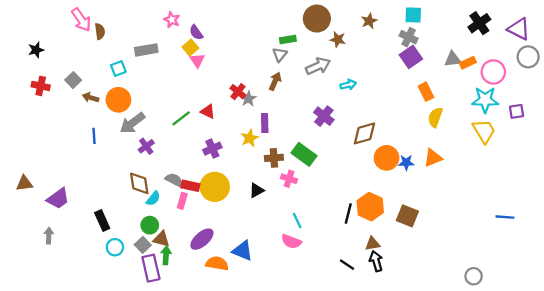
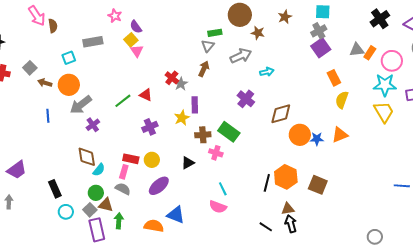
gray cross: (409, 37) -> (319, 31), turned 35
orange rectangle: (468, 63) -> (370, 53), turned -32
gray semicircle: (174, 180) -> (123, 189), moved
yellow circle: (215, 187) -> (152, 160), size x0.6
purple ellipse: (202, 239) -> (159, 186), moved
green arrow: (166, 255) -> (119, 221), moved

